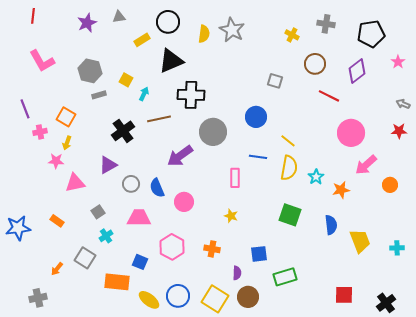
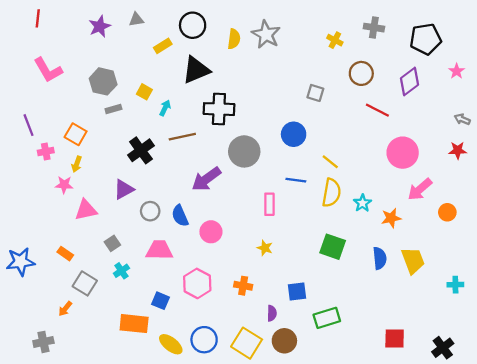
yellow trapezoid: (360, 241) -> (413, 260), moved
gray square: (85, 258) -> (85, 283), moved

